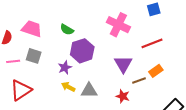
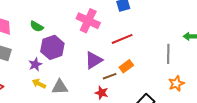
purple triangle: (123, 64) -> (94, 60), turned 30
red star: (123, 96) -> (102, 93), moved

